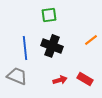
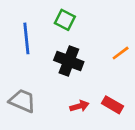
green square: (49, 15) -> (65, 20), turned 35
blue line: (25, 48) -> (26, 38), moved

